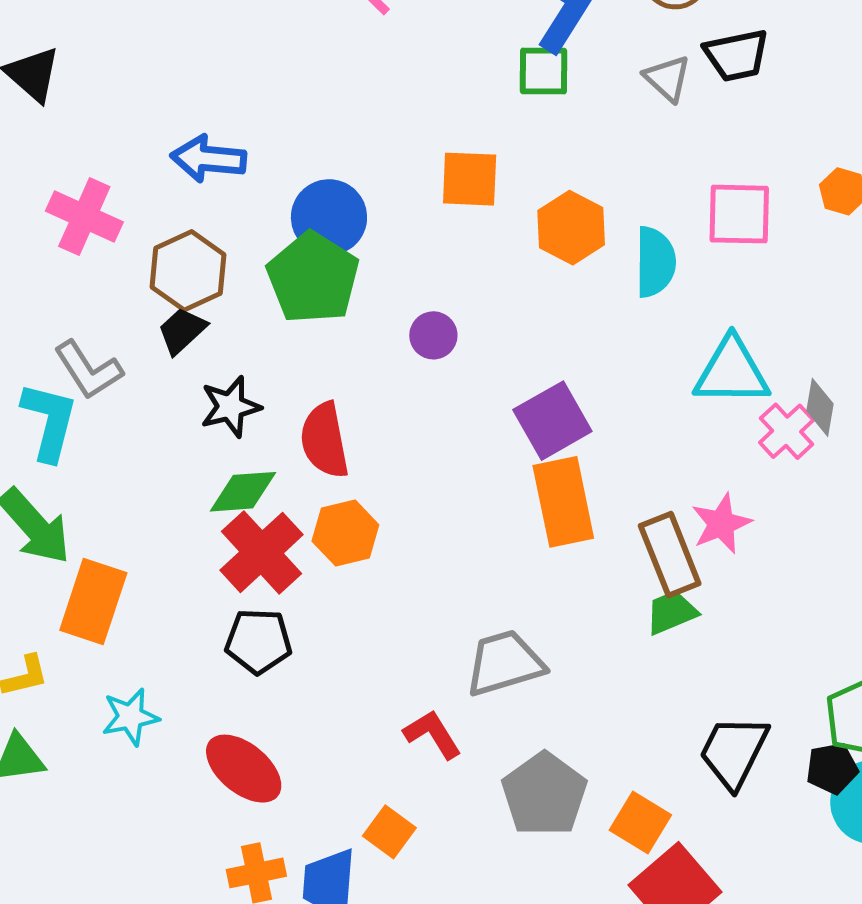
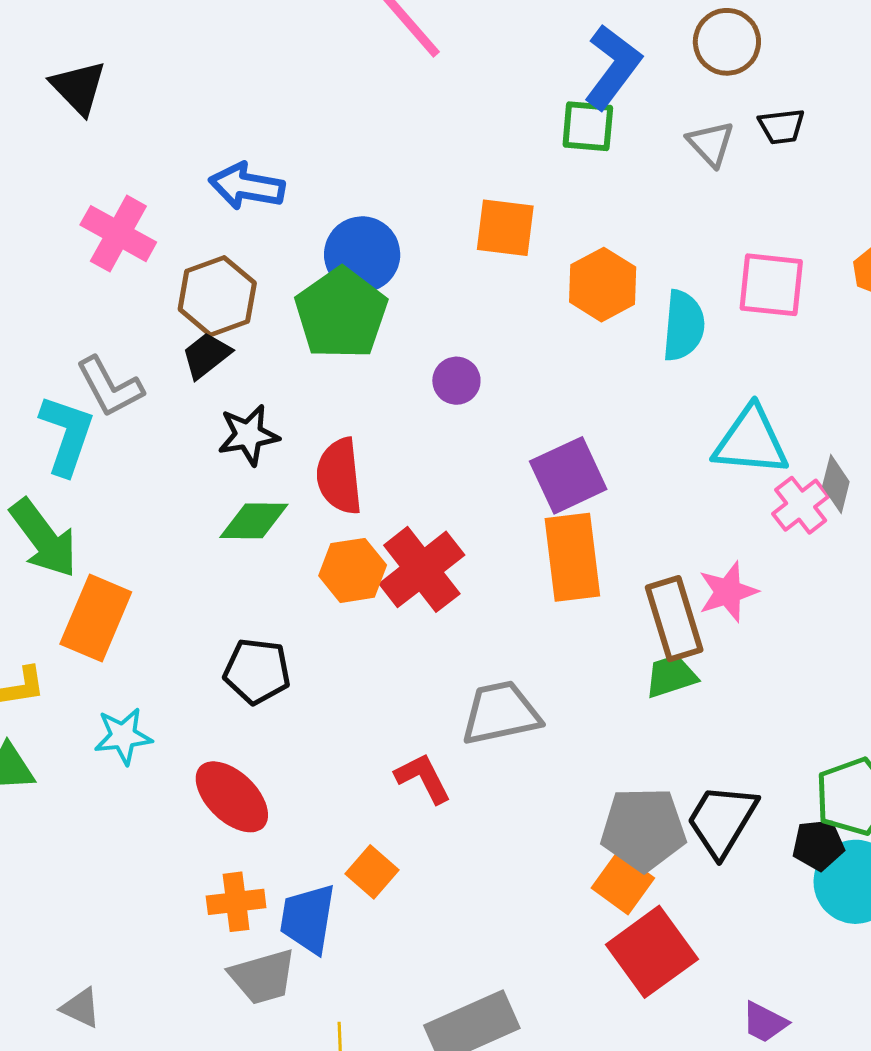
black trapezoid: (737, 55) -> (782, 126), size x0.7
red cross: (262, 552) -> (422, 569), moved
gray pentagon: (544, 794) -> (643, 829), moved, turned 30

